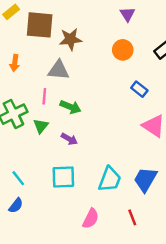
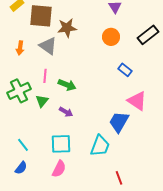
gray triangle: (59, 70) -> (48, 46), moved, turned 30
blue trapezoid: (145, 179) -> (119, 122), moved
pink semicircle: (91, 219) -> (59, 169), moved

